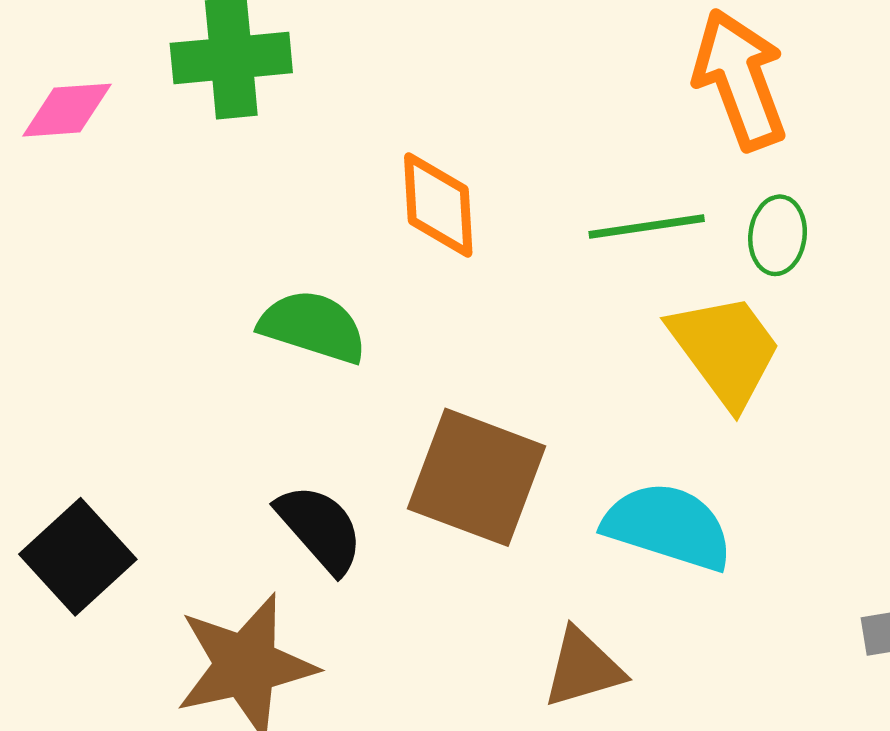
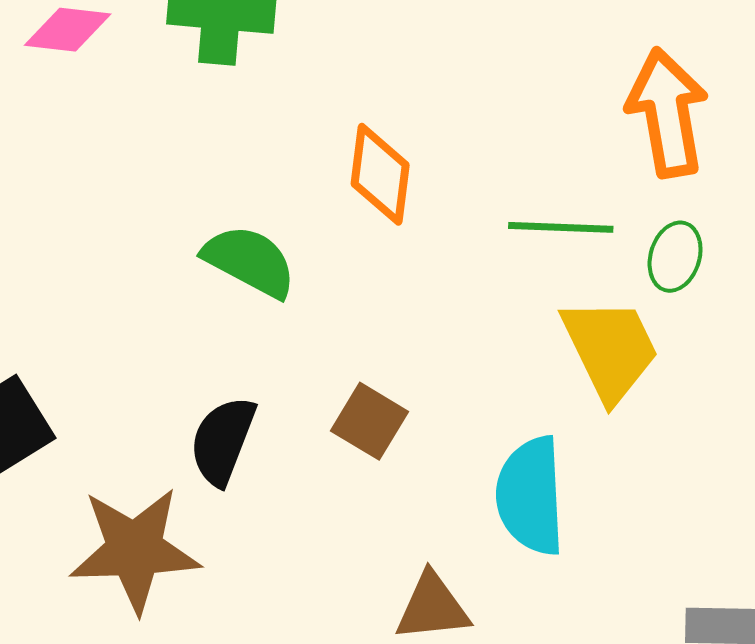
brown square: (477, 477) -> (369, 421), size x0.6
cyan semicircle: (668, 526) -> (531, 496), turned -121
black semicircle: (320, 528) -> (223, 441), turned -128

